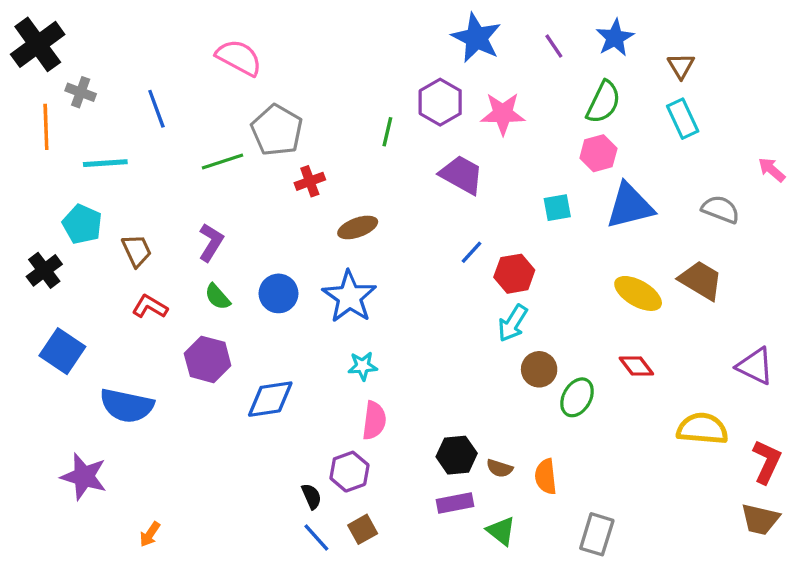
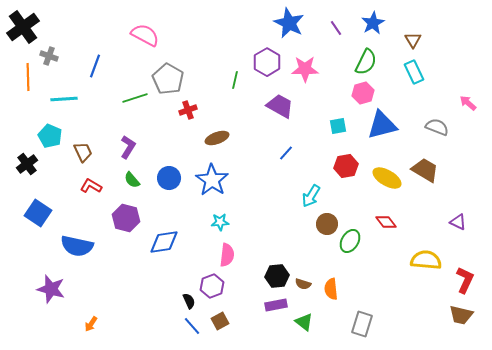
blue line: (156, 109) -> (95, 66), turned 40
red hexagon: (514, 274) -> (346, 166), moved
purple triangle: (755, 366) -> (458, 222), size x0.7

